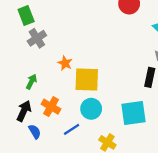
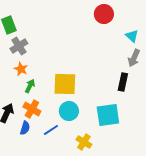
orange star: (65, 63) -> (21, 69), moved
green arrow: (31, 82) -> (30, 86), moved
blue semicircle: (35, 132) -> (25, 128), moved, turned 48

